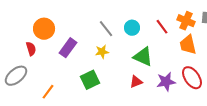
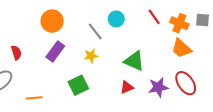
red line: (162, 27) -> (154, 17), moved
cyan circle: (132, 28) -> (116, 19), moved
orange circle: (44, 29) -> (52, 21), moved
orange trapezoid: (188, 45) -> (181, 48), turned -35
orange line: (48, 92) -> (34, 98), turned 49

